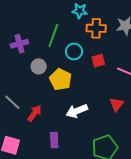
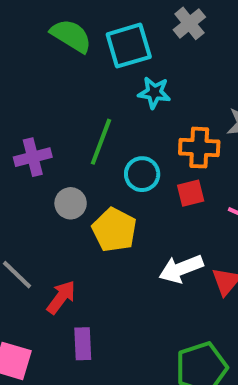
orange cross: (96, 28) -> (199, 148), moved
white arrow: (77, 111) -> (181, 269), moved
purple rectangle: (54, 140) -> (83, 344), moved

